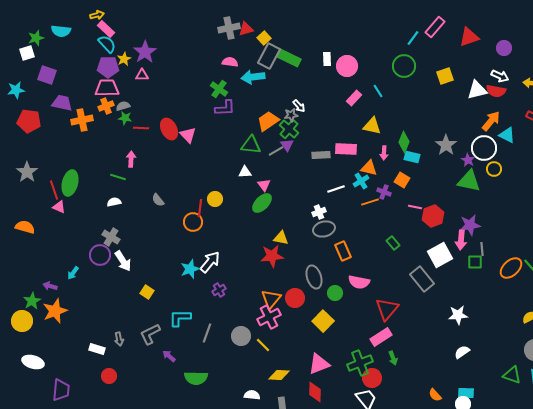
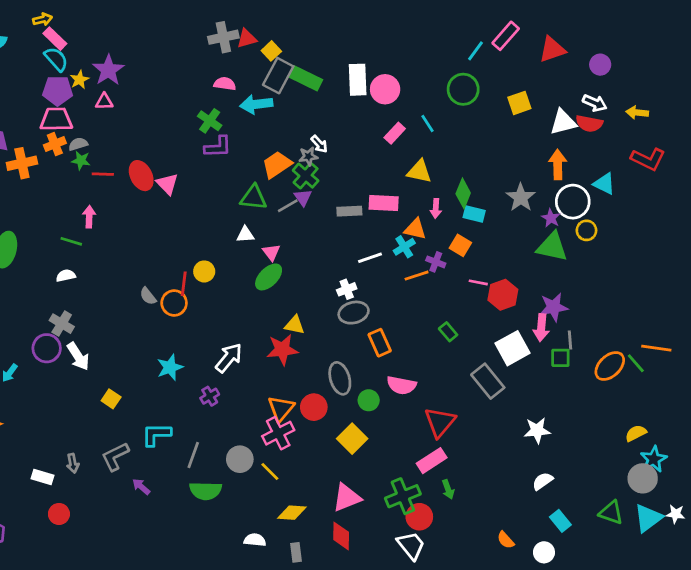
white rectangle: (327, 59) -> (358, 80), size x1.6
orange arrow: (491, 121) -> (558, 165), moved, turned -40
gray semicircle: (158, 200) -> (148, 296), moved
white arrow: (210, 262) -> (229, 358), moved
green semicircle: (196, 378) -> (206, 491), moved
cyan rectangle: (466, 393) -> (560, 521), moved, turned 49

